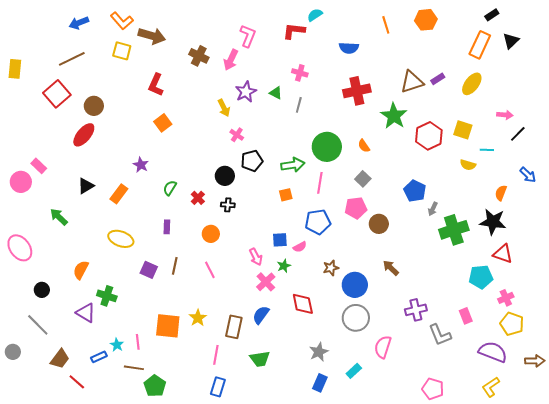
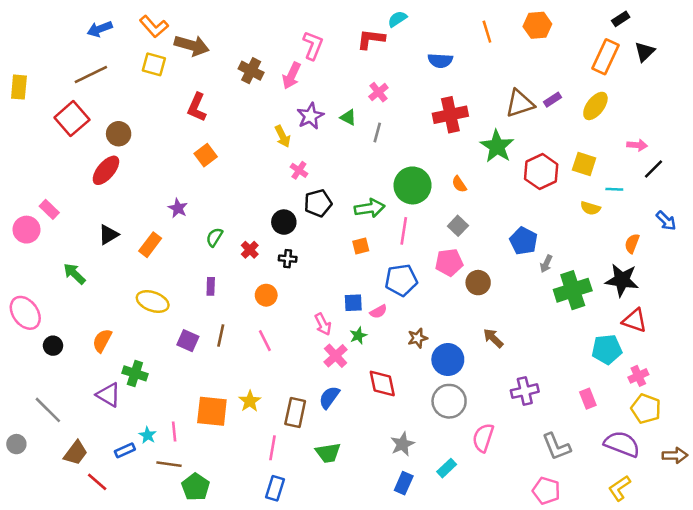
pink cross: (300, 73) -> (378, 92), turned 35
black circle: (42, 290) -> (53, 346), moved
gray L-shape: (440, 335) -> (556, 447), moved

